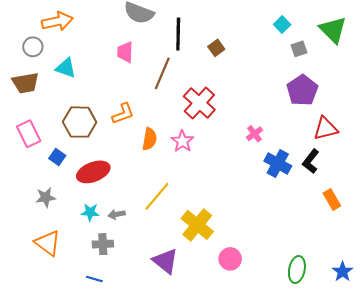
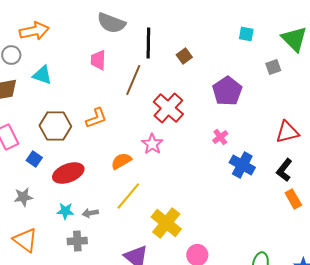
cyan square: (282, 25) -> (246, 34), turned -35
gray square: (299, 49) -> (273, 67), moved
purple pentagon: (302, 90) -> (227, 91), moved
orange semicircle: (150, 139) -> (121, 161), moved, turned -130
black L-shape: (311, 161) -> (284, 170), moved

